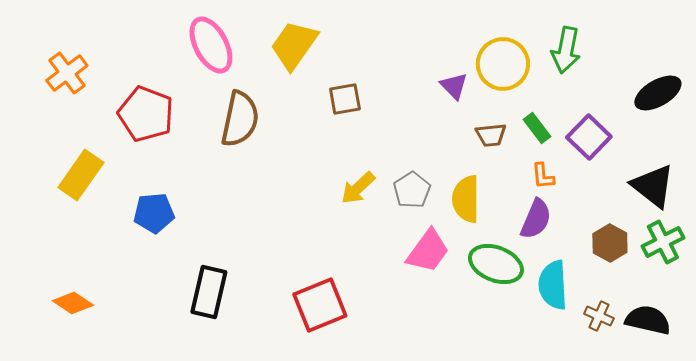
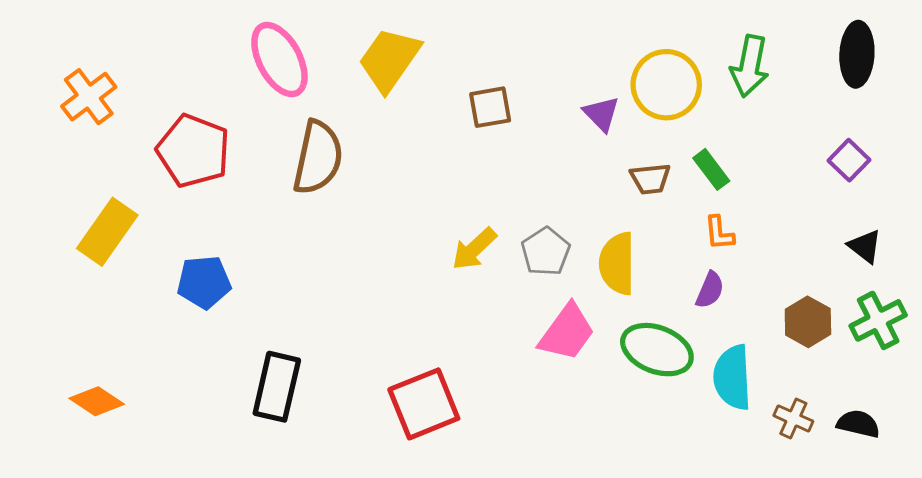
black ellipse: (658, 93) -> (857, 54), moved, turned -57
brown square: (345, 99) -> (490, 107), moved
purple square: (589, 137) -> (849, 160), moved, size x0.7
black triangle: (653, 186) -> (865, 246), size x0.6
purple semicircle: (536, 219) -> (710, 290), size x0.7
black semicircle: (648, 320) -> (858, 424), size x0.7

